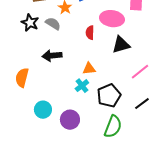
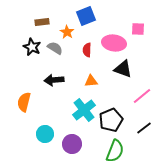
red semicircle: (90, 33) -> (87, 50), moved
black triangle: (121, 45) -> (123, 69), turned 36
orange triangle: (89, 69) -> (91, 81), moved
cyan cross: (82, 86) -> (84, 110), size x1.6

